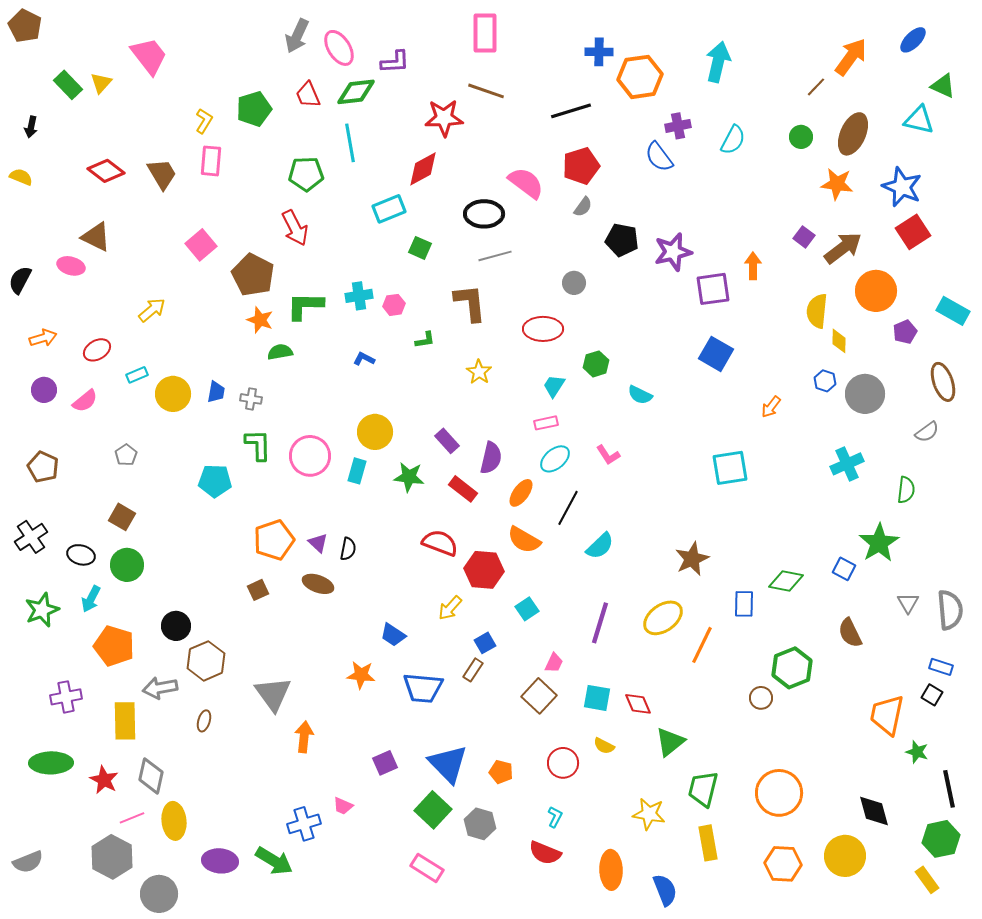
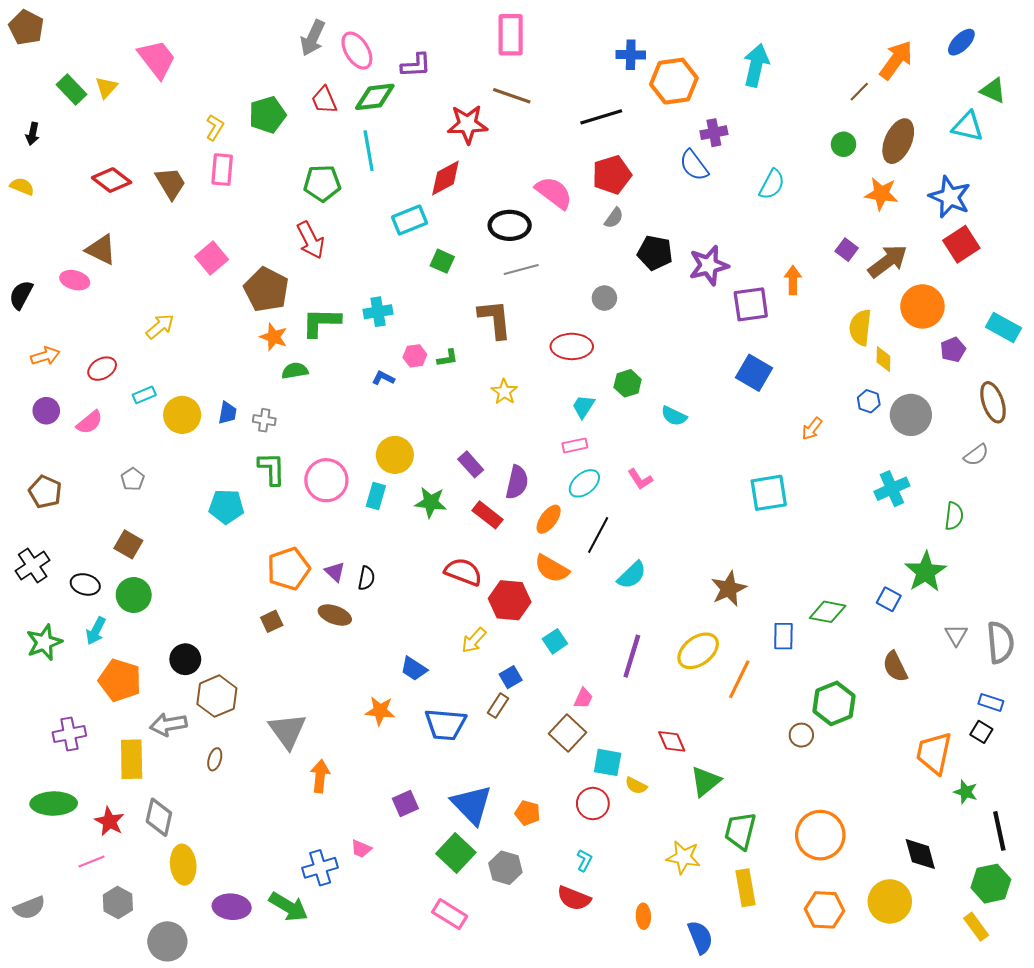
cyan semicircle: (733, 140) -> (772, 184), moved
pink hexagon: (394, 305) -> (415, 356), moved
cyan square: (597, 698) -> (608, 762), moved
pink line: (132, 818) -> (92, 861), moved
gray hexagon: (112, 857) -> (118, 903), size x0.7
orange ellipse: (611, 870) -> (643, 916), size x0.6

